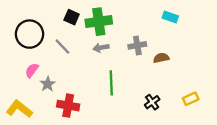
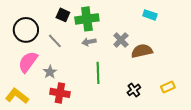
gray cross: (137, 45) -> (121, 40), turned -35
brown semicircle: (161, 58) -> (142, 51), size x1.5
pink semicircle: (32, 70) -> (28, 62), size x1.6
gray star: (48, 84) -> (50, 72), moved

